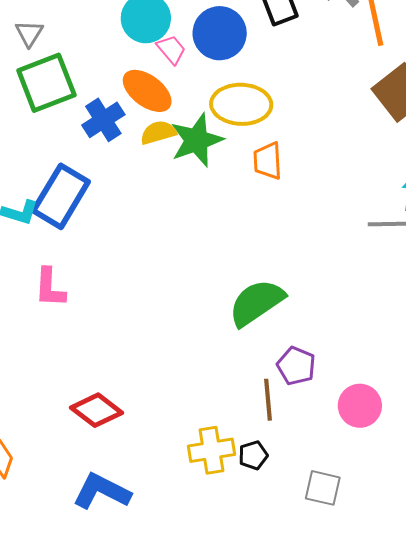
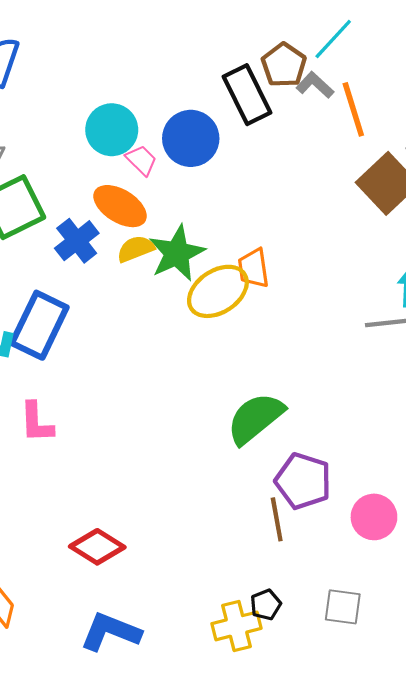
yellow ellipse: (241, 104) -> (218, 291), moved, turned -30
purple pentagon: (296, 366) -> (303, 481), size x1.4
yellow cross: (211, 450) -> (237, 626), moved
black pentagon: (253, 455) -> (266, 605), moved

